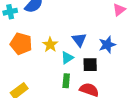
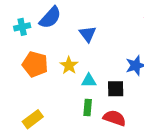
blue triangle: (79, 40) -> (88, 34), moved
cyan triangle: (67, 58) -> (89, 81), turned 32

